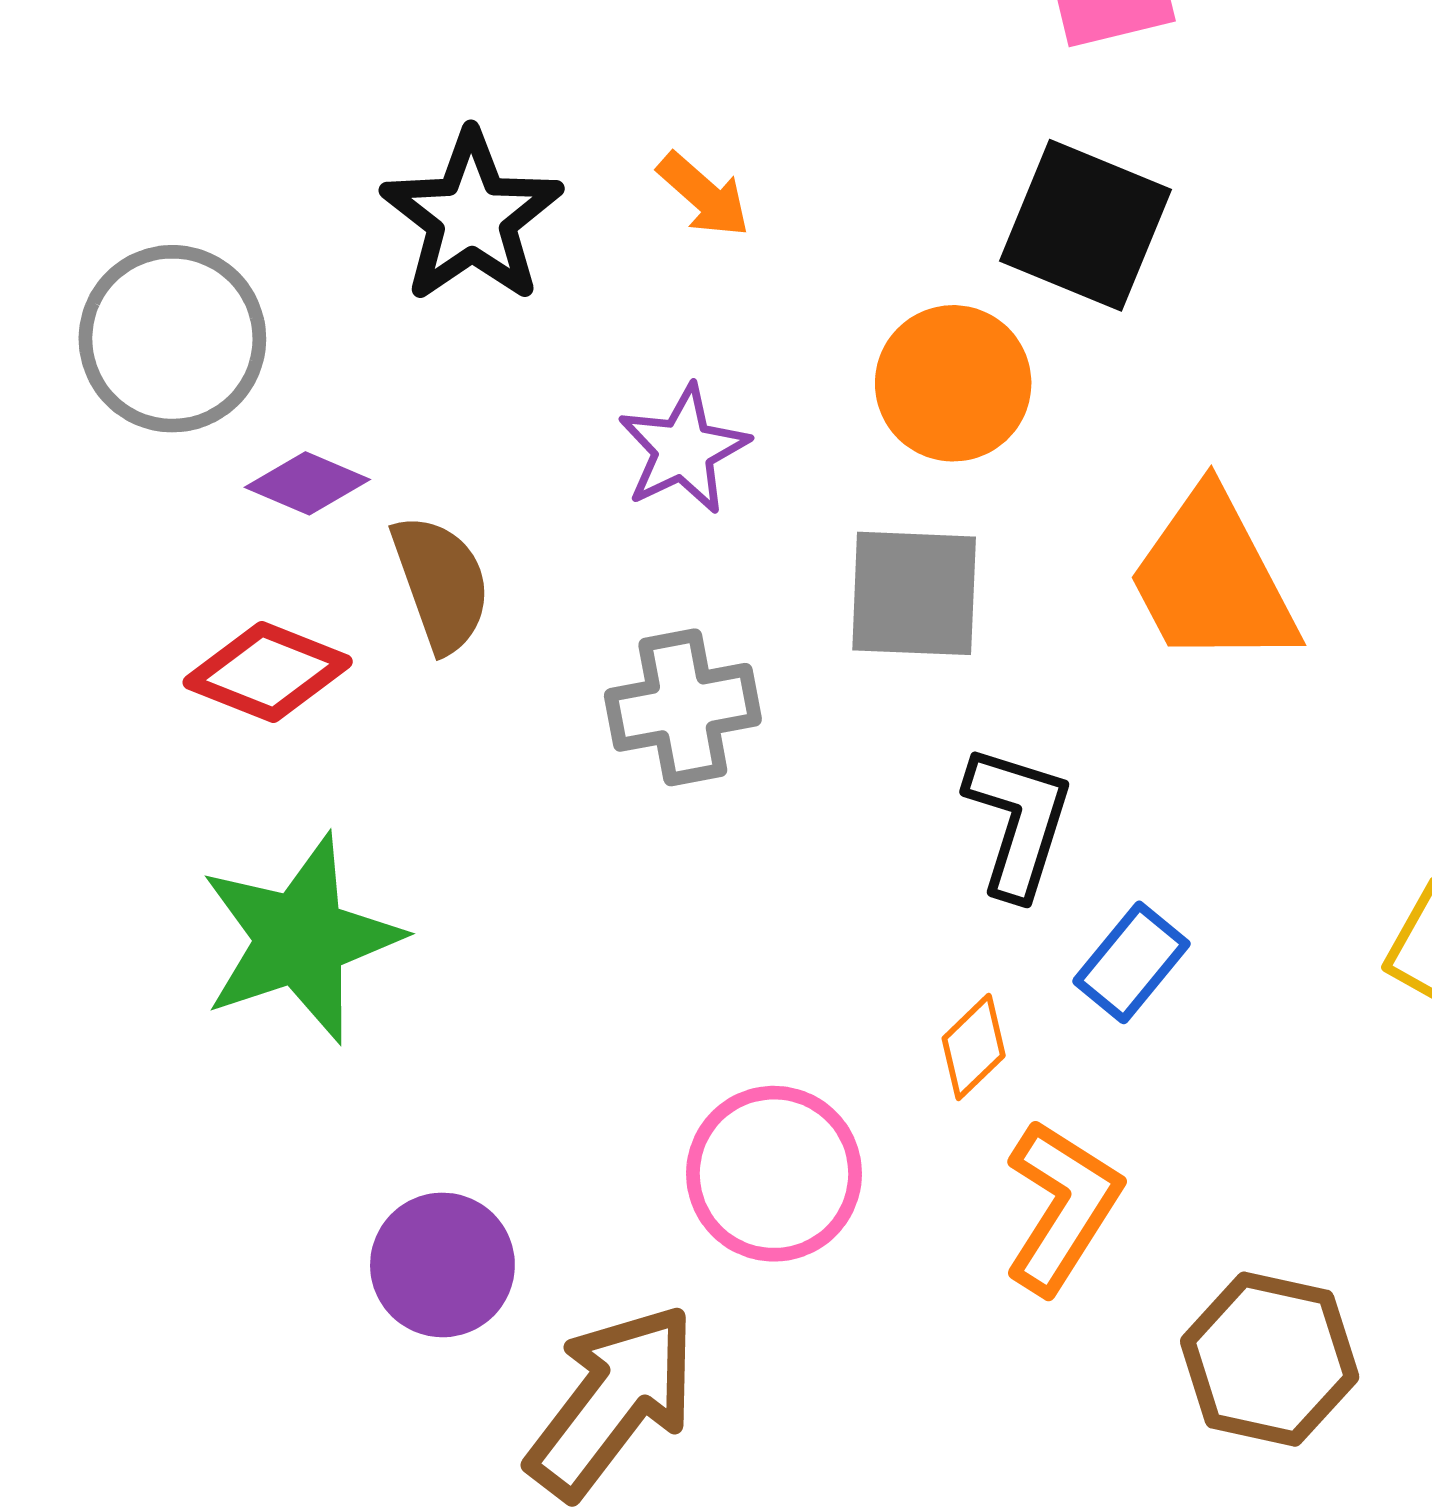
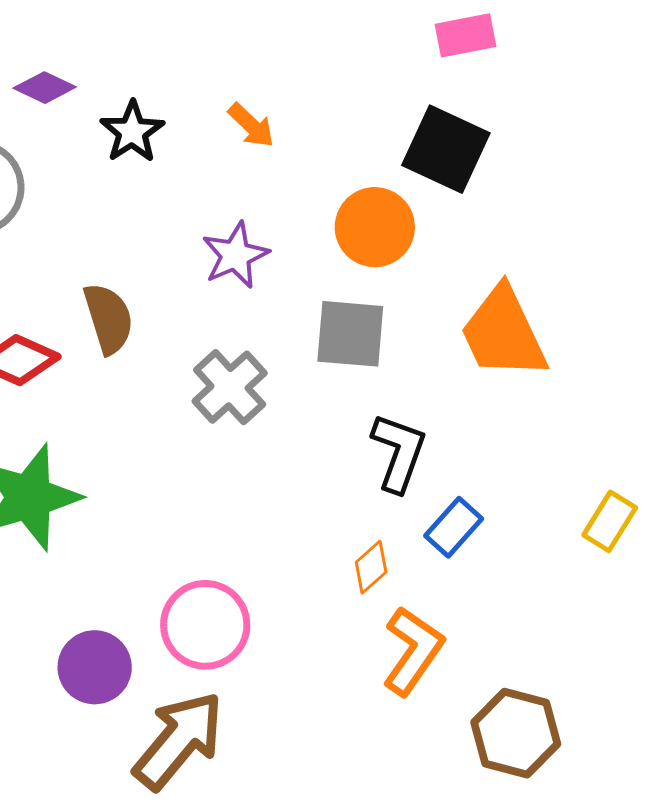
black star: (472, 217) -> (132, 132), size x0.7
purple diamond: (307, 483) -> (45, 88), moved
gray cross: (683, 707) -> (230, 387), turned -34
pink circle: (774, 1174) -> (205, 625), moved

